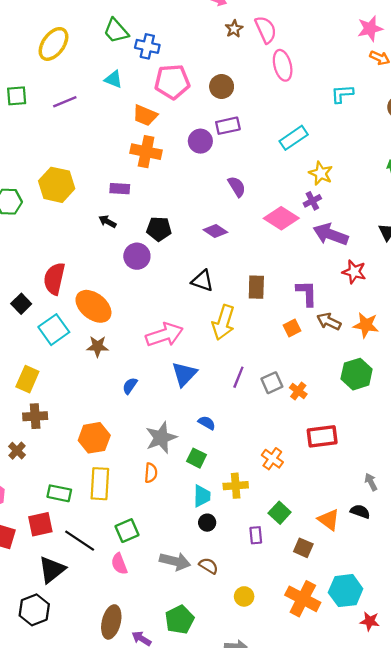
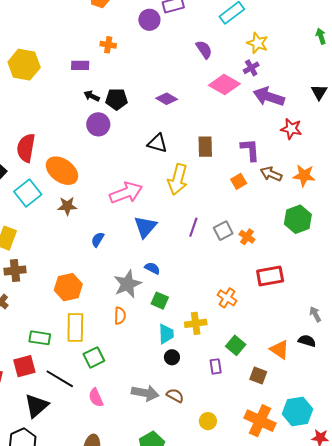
orange cross: (146, 152) -> (108, 45), moved, size x0.6
purple semicircle: (237, 187) -> (204, 49), moved
black arrow: (107, 222) -> (92, 96), moved
blue semicircle: (207, 423) -> (152, 268), moved
green square: (127, 531) -> (94, 357), moved

